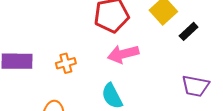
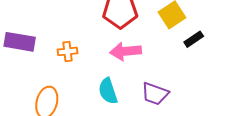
purple trapezoid: (195, 86) -> (155, 94), moved

